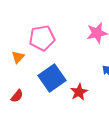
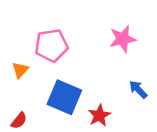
blue square: (52, 78) -> (64, 97), turned -32

